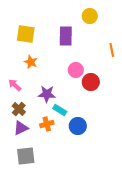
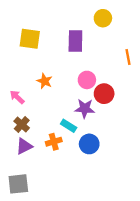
orange star: (31, 62) -> (45, 81), moved
purple star: (47, 94) -> (85, 109), moved
gray square: (26, 156) -> (18, 184), moved

